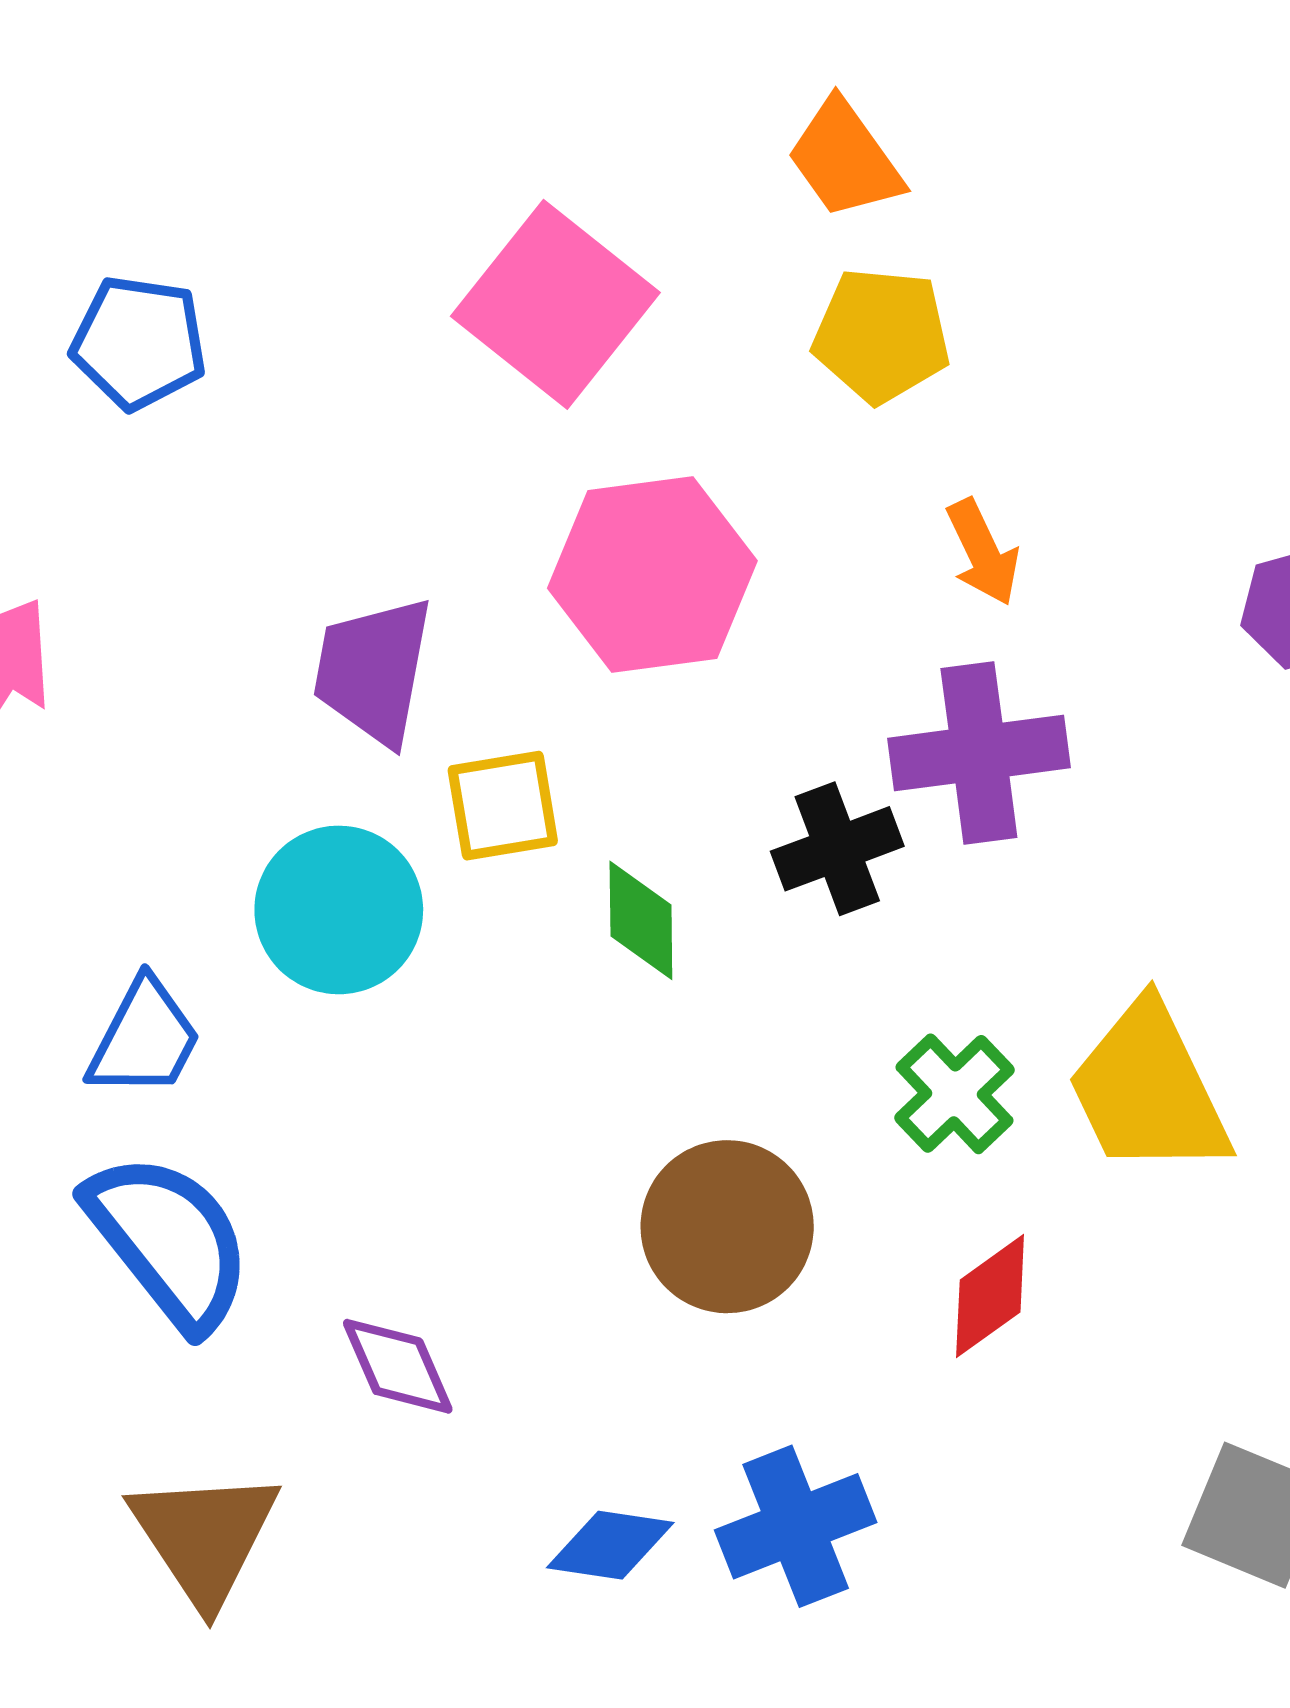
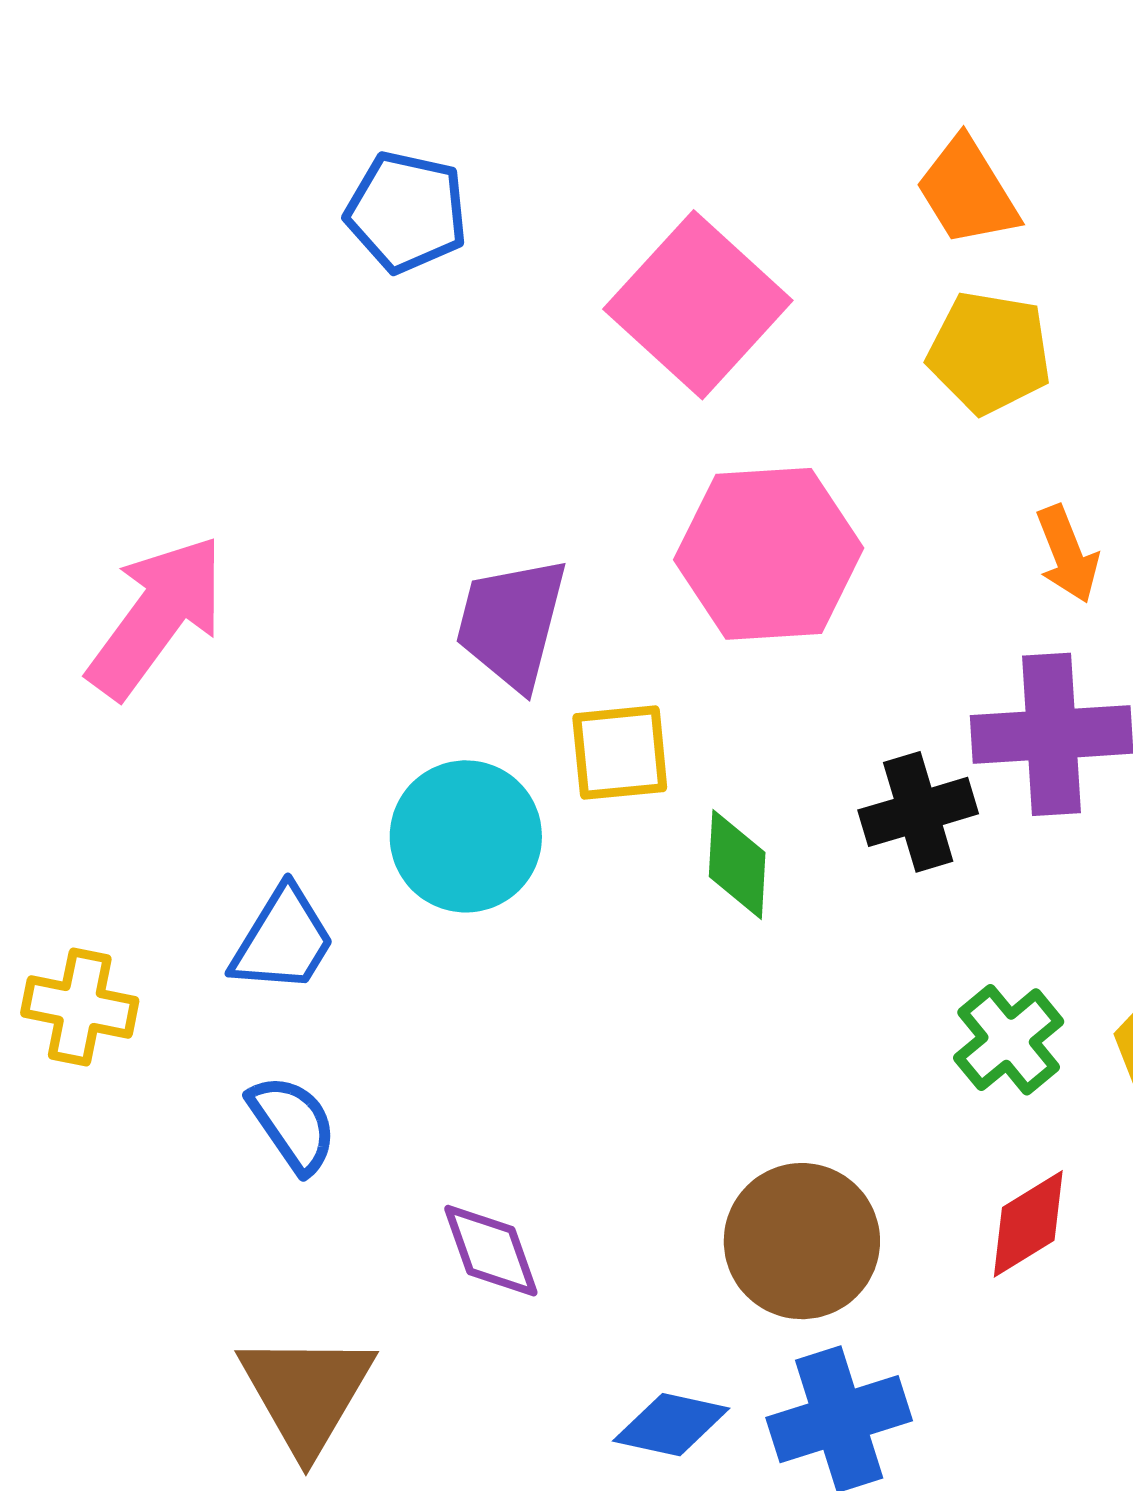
blue pentagon: (139, 343) -> (406, 212), moved
brown circle: (727, 1227) -> (802, 1241), moved
blue semicircle: (169, 1241) -> (293, 1124), size x0.6

